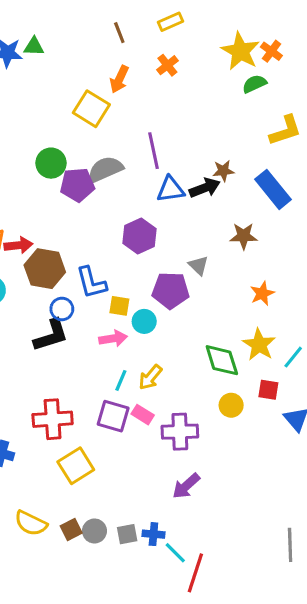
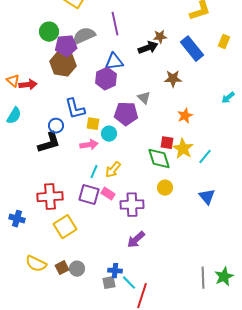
blue triangle: (171, 189) -> (114, 62), moved
brown hexagon: (45, 269) -> (63, 64), moved
red square: (268, 390) -> (167, 143), moved
gray square: (127, 534) -> (109, 283), moved

